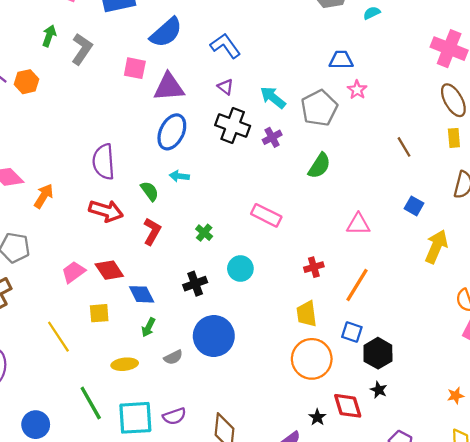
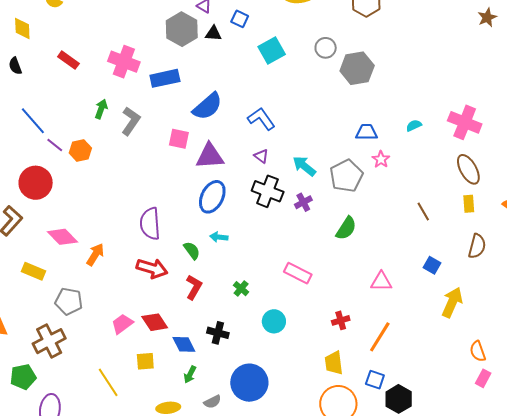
cyan semicircle: (372, 13) -> (414, 126), moved
black cross: (195, 284) -> (218, 333), moved, turned 35

